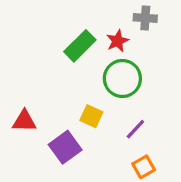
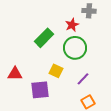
green rectangle: (80, 46) -> (44, 38), moved
purple square: (65, 147) -> (40, 90), turned 30

